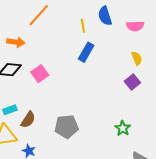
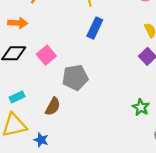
brown semicircle: (28, 120) -> (53, 106), moved
gray pentagon: (67, 127) -> (75, 78), moved

